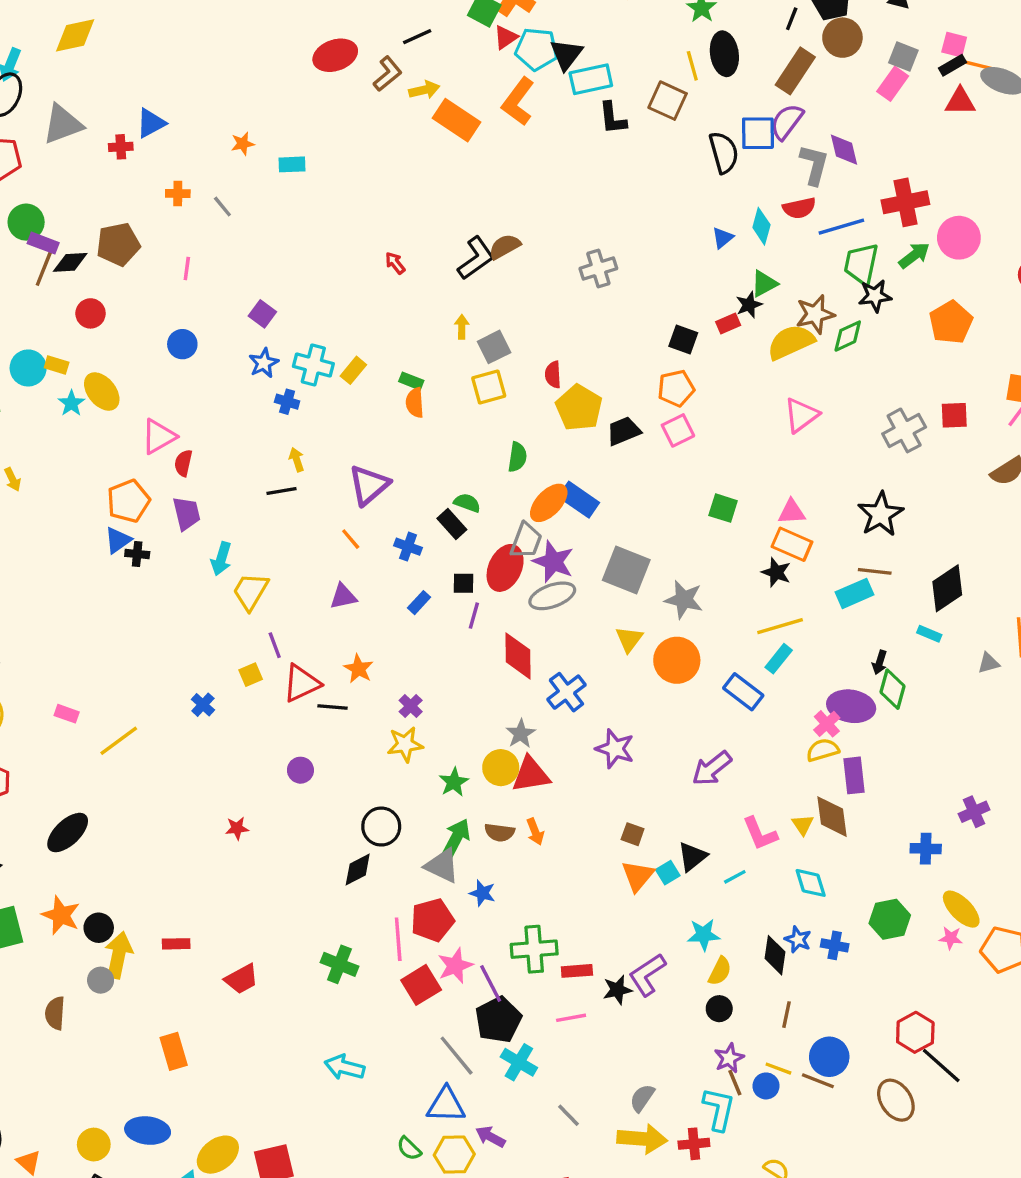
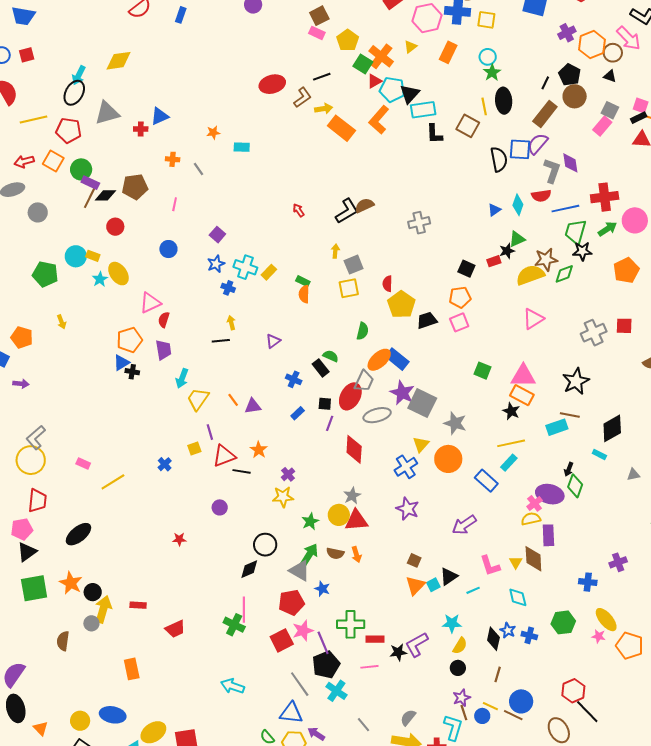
purple triangle: (369, 485) -> (273, 341), size x0.6
pink triangle: (792, 512) -> (523, 376), size x1.5
orange line: (351, 539) -> (233, 400), moved
purple star: (553, 562) -> (402, 393), moved
blue cross: (566, 692) -> (406, 467), moved
pink line: (398, 939) -> (244, 610), moved

